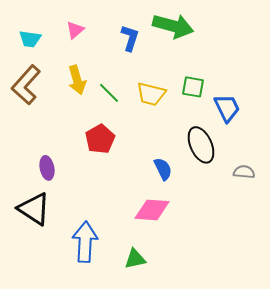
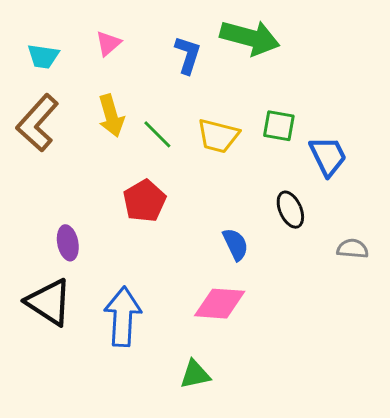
black ellipse: (201, 145) -> (290, 210), size x0.7
blue arrow: (85, 242) -> (123, 317), moved

